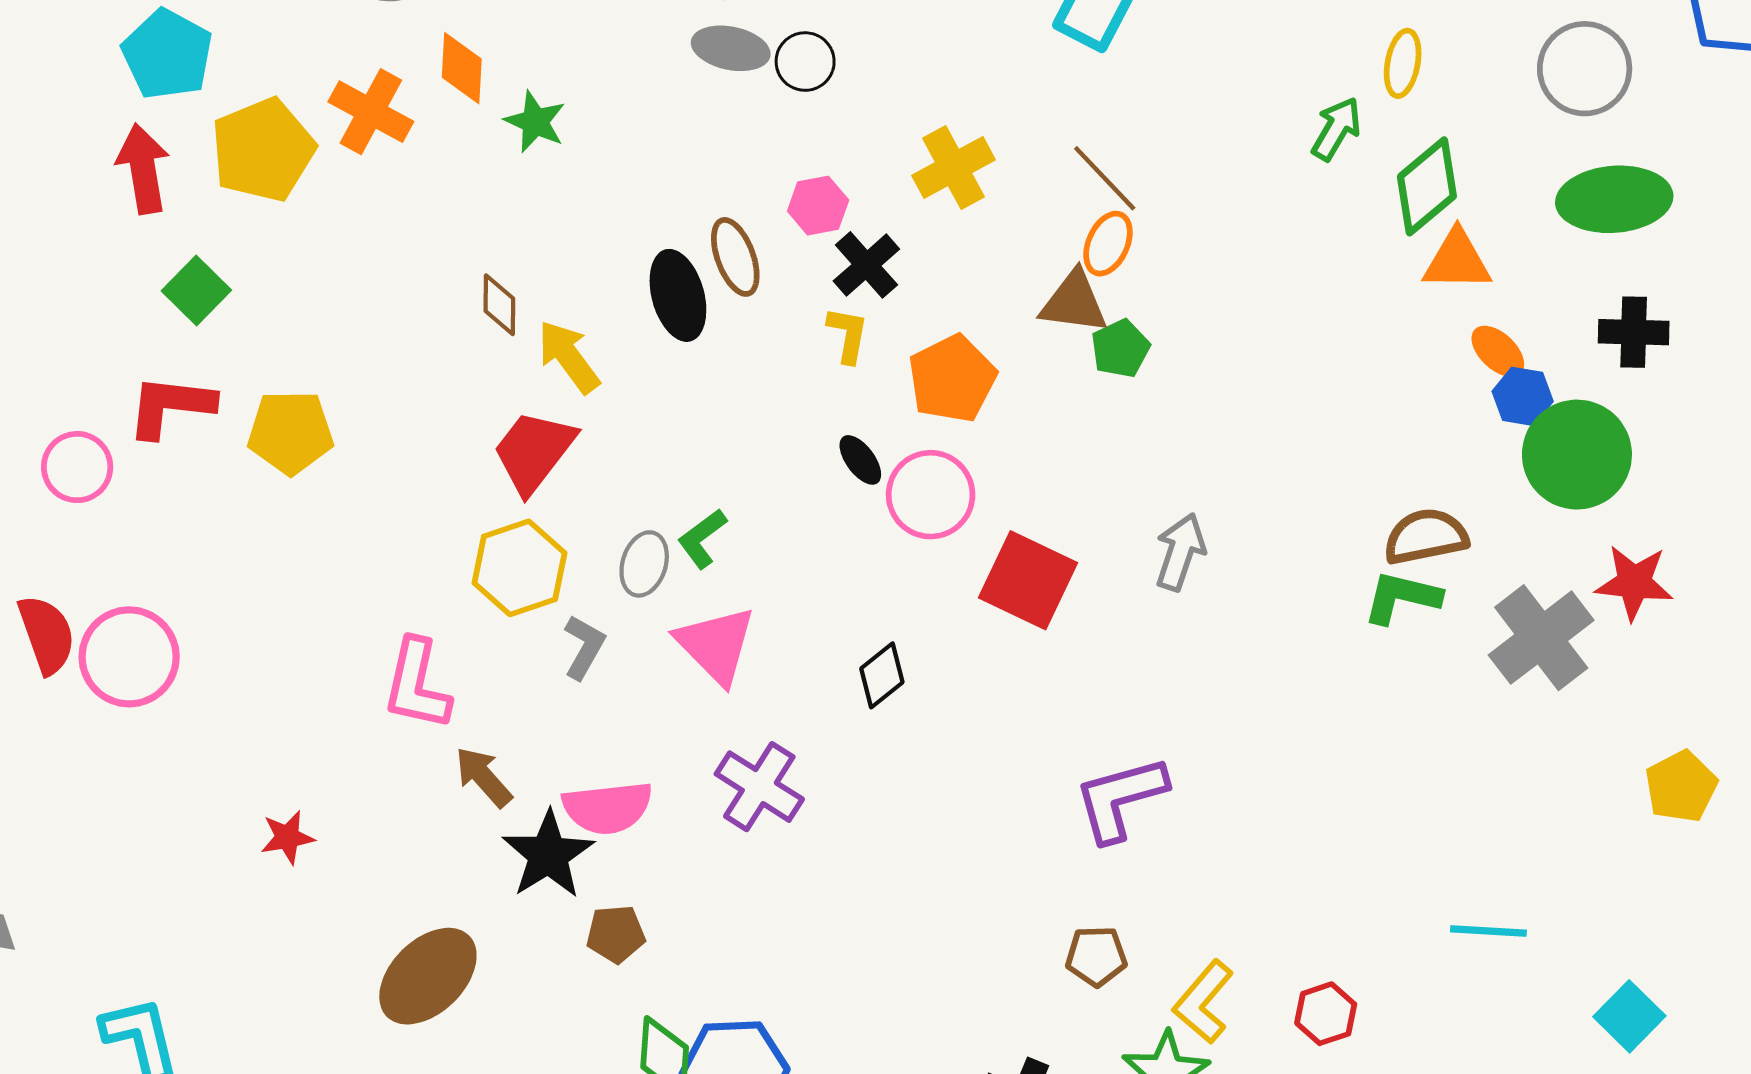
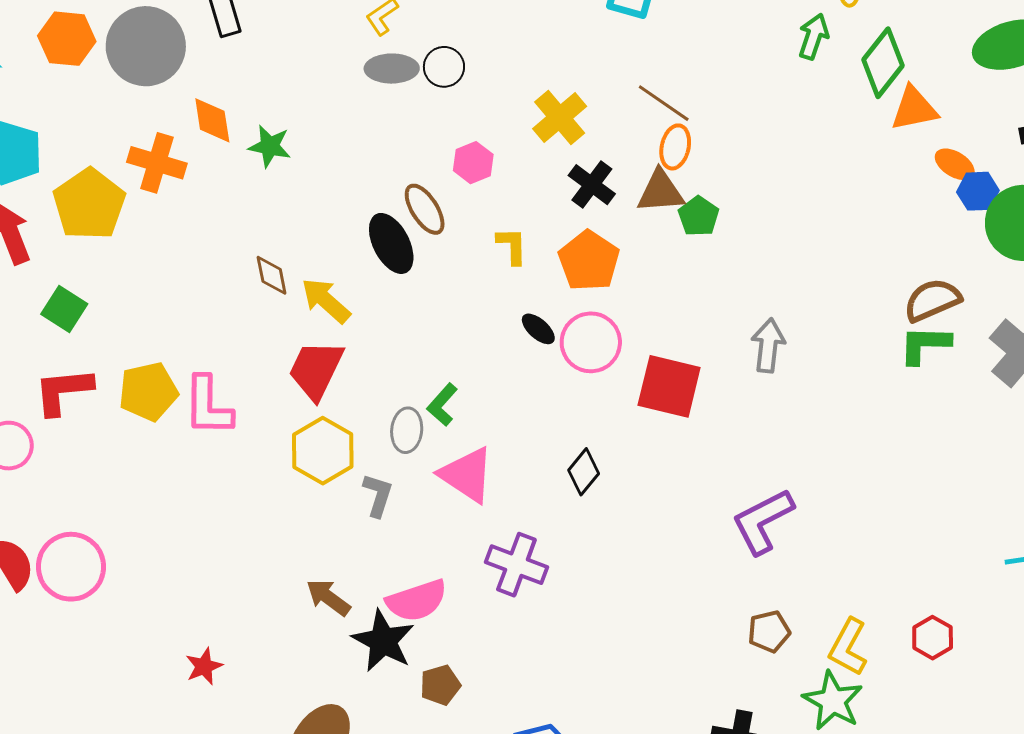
black cross: (866, 265) -> (592, 185), moved
pink L-shape: (417, 685) -> (208, 406), moved

